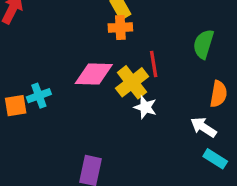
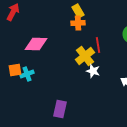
pink diamond: (94, 74) -> (36, 44), moved
cyan cross: (39, 96) -> (27, 74), moved

